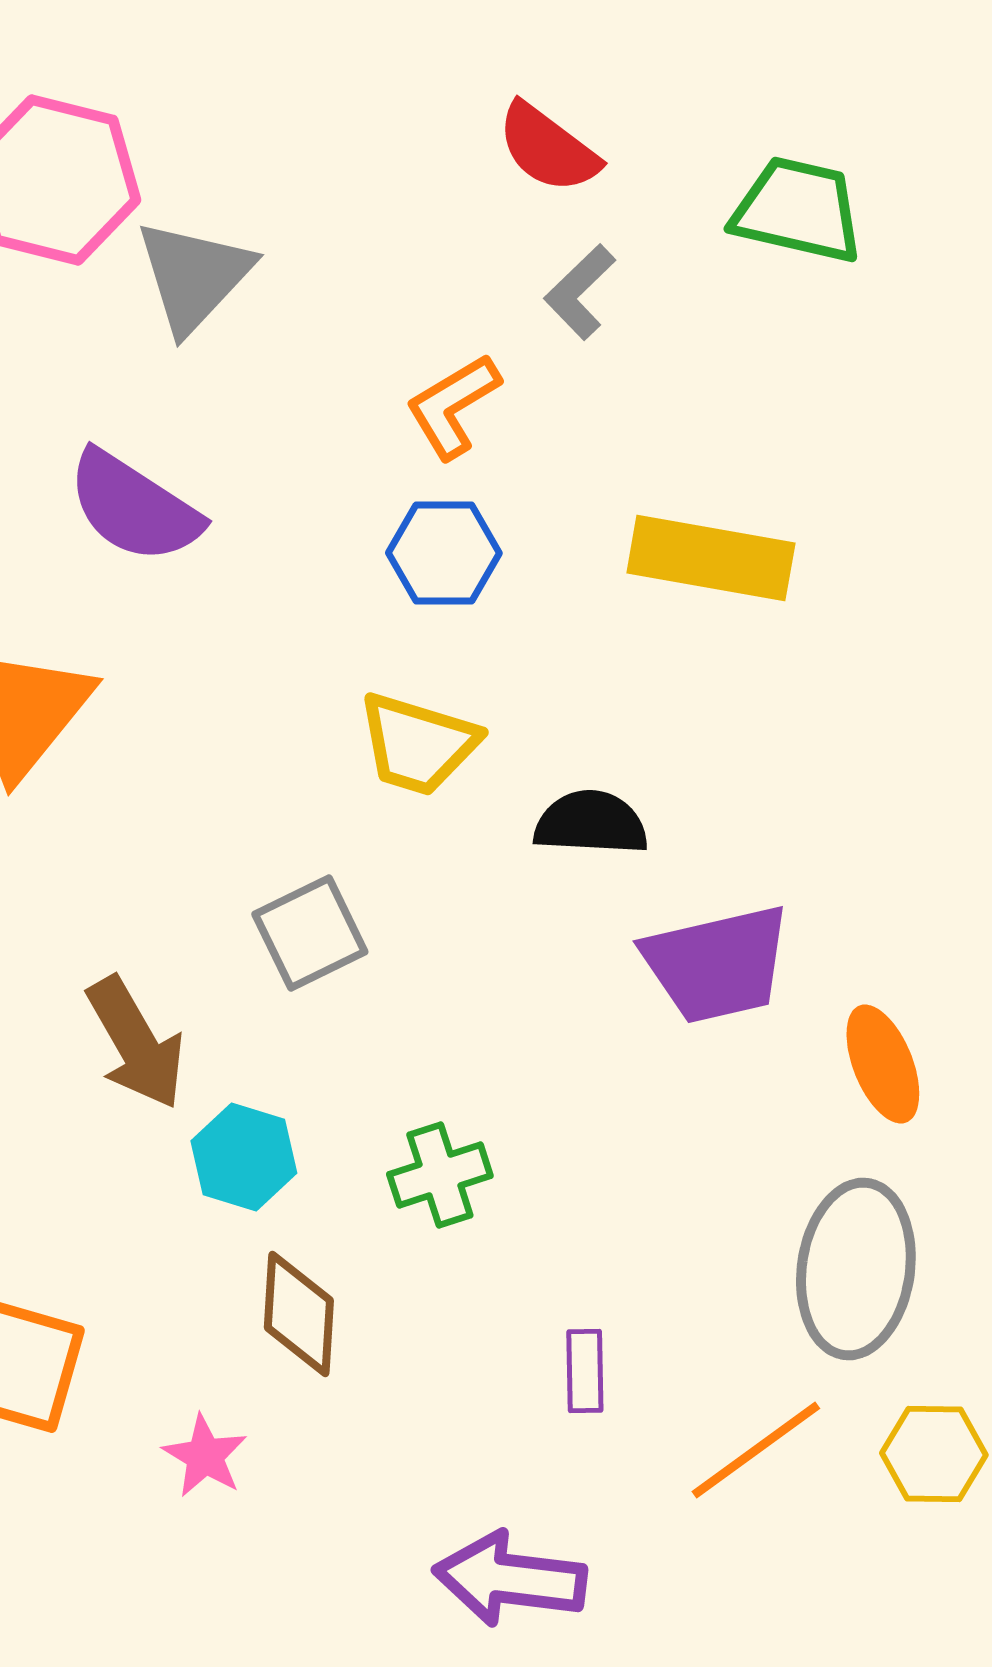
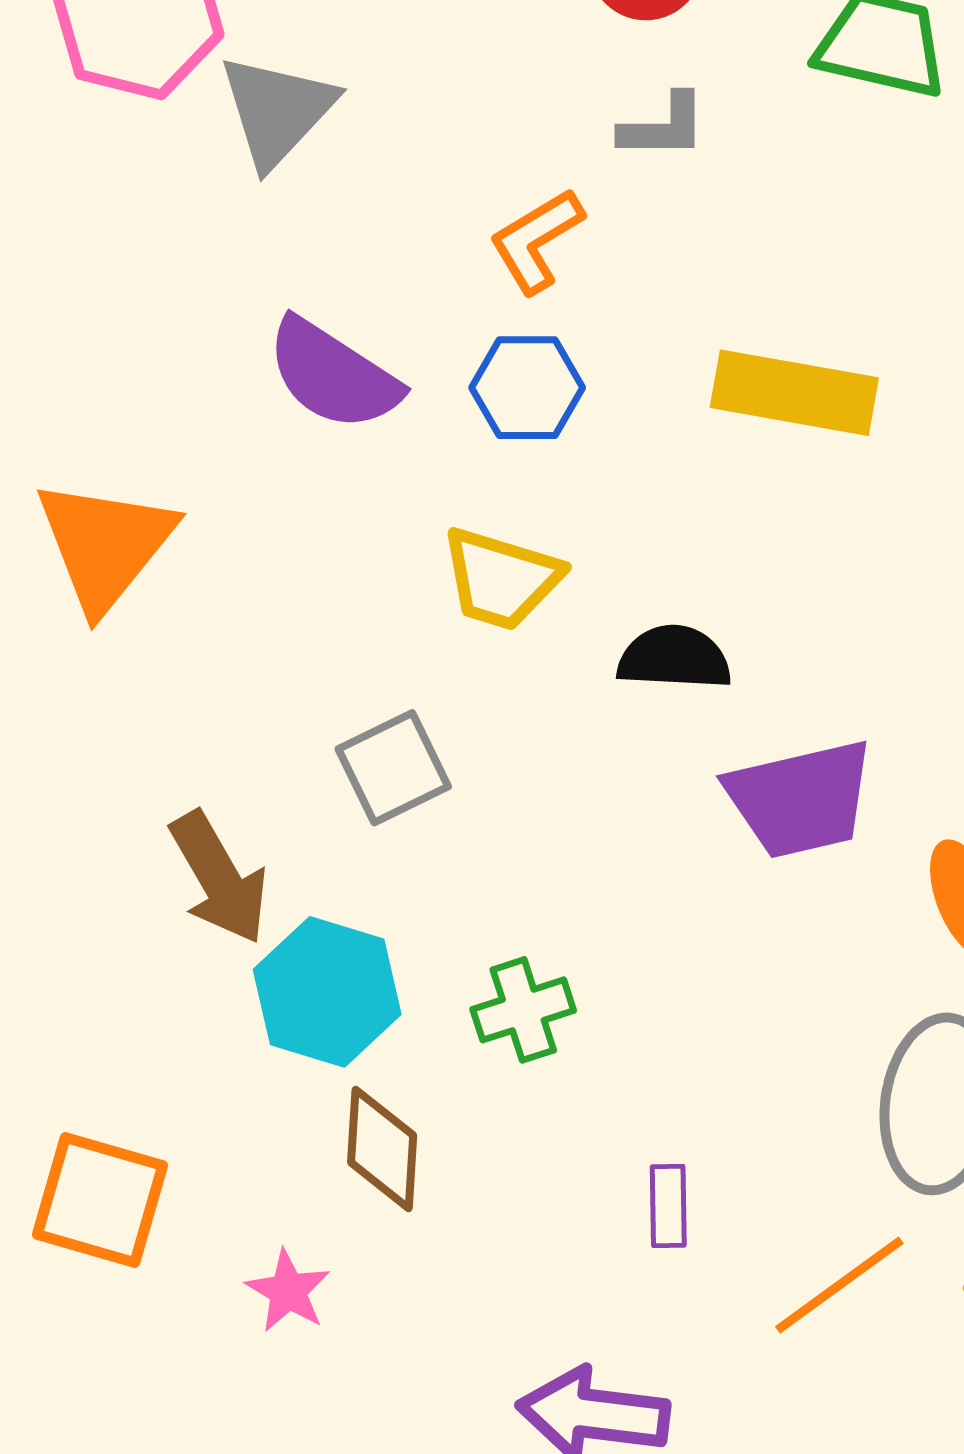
gray L-shape: (580, 292) -> (663, 127), turned -136
purple semicircle: (134, 507) -> (333, 375), moved
cyan hexagon: (244, 1157) -> (327, 992), size x1.4

